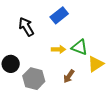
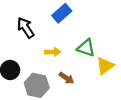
yellow arrow: (58, 49) -> (53, 52), moved
brown arrow: (69, 76) -> (67, 78), moved, turned -88

